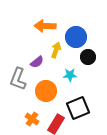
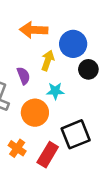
purple semicircle: (37, 62) -> (23, 76), turned -72
cyan star: (70, 75) -> (55, 91), moved

